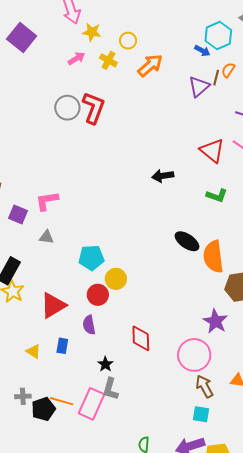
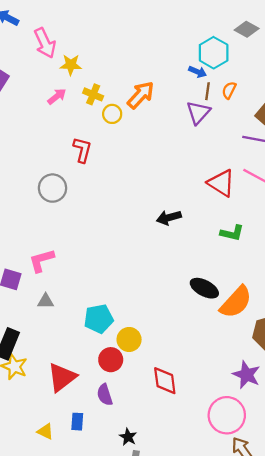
yellow circle: (128, 41) -> (112, 114), moved
brown line: (216, 78) -> (208, 91), moved
gray circle: (67, 108) -> (52, 188), moved
red L-shape: (94, 108) -> (82, 150), size x0.7
orange semicircle: (213, 257) -> (236, 302), turned -124
red diamond: (141, 338) -> (165, 381), moved

